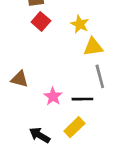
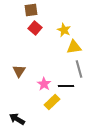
brown triangle: (20, 79) -> (19, 71), turned 48
yellow rectangle: (74, 127) -> (52, 102), moved
black arrow: (40, 135) -> (17, 119), moved

